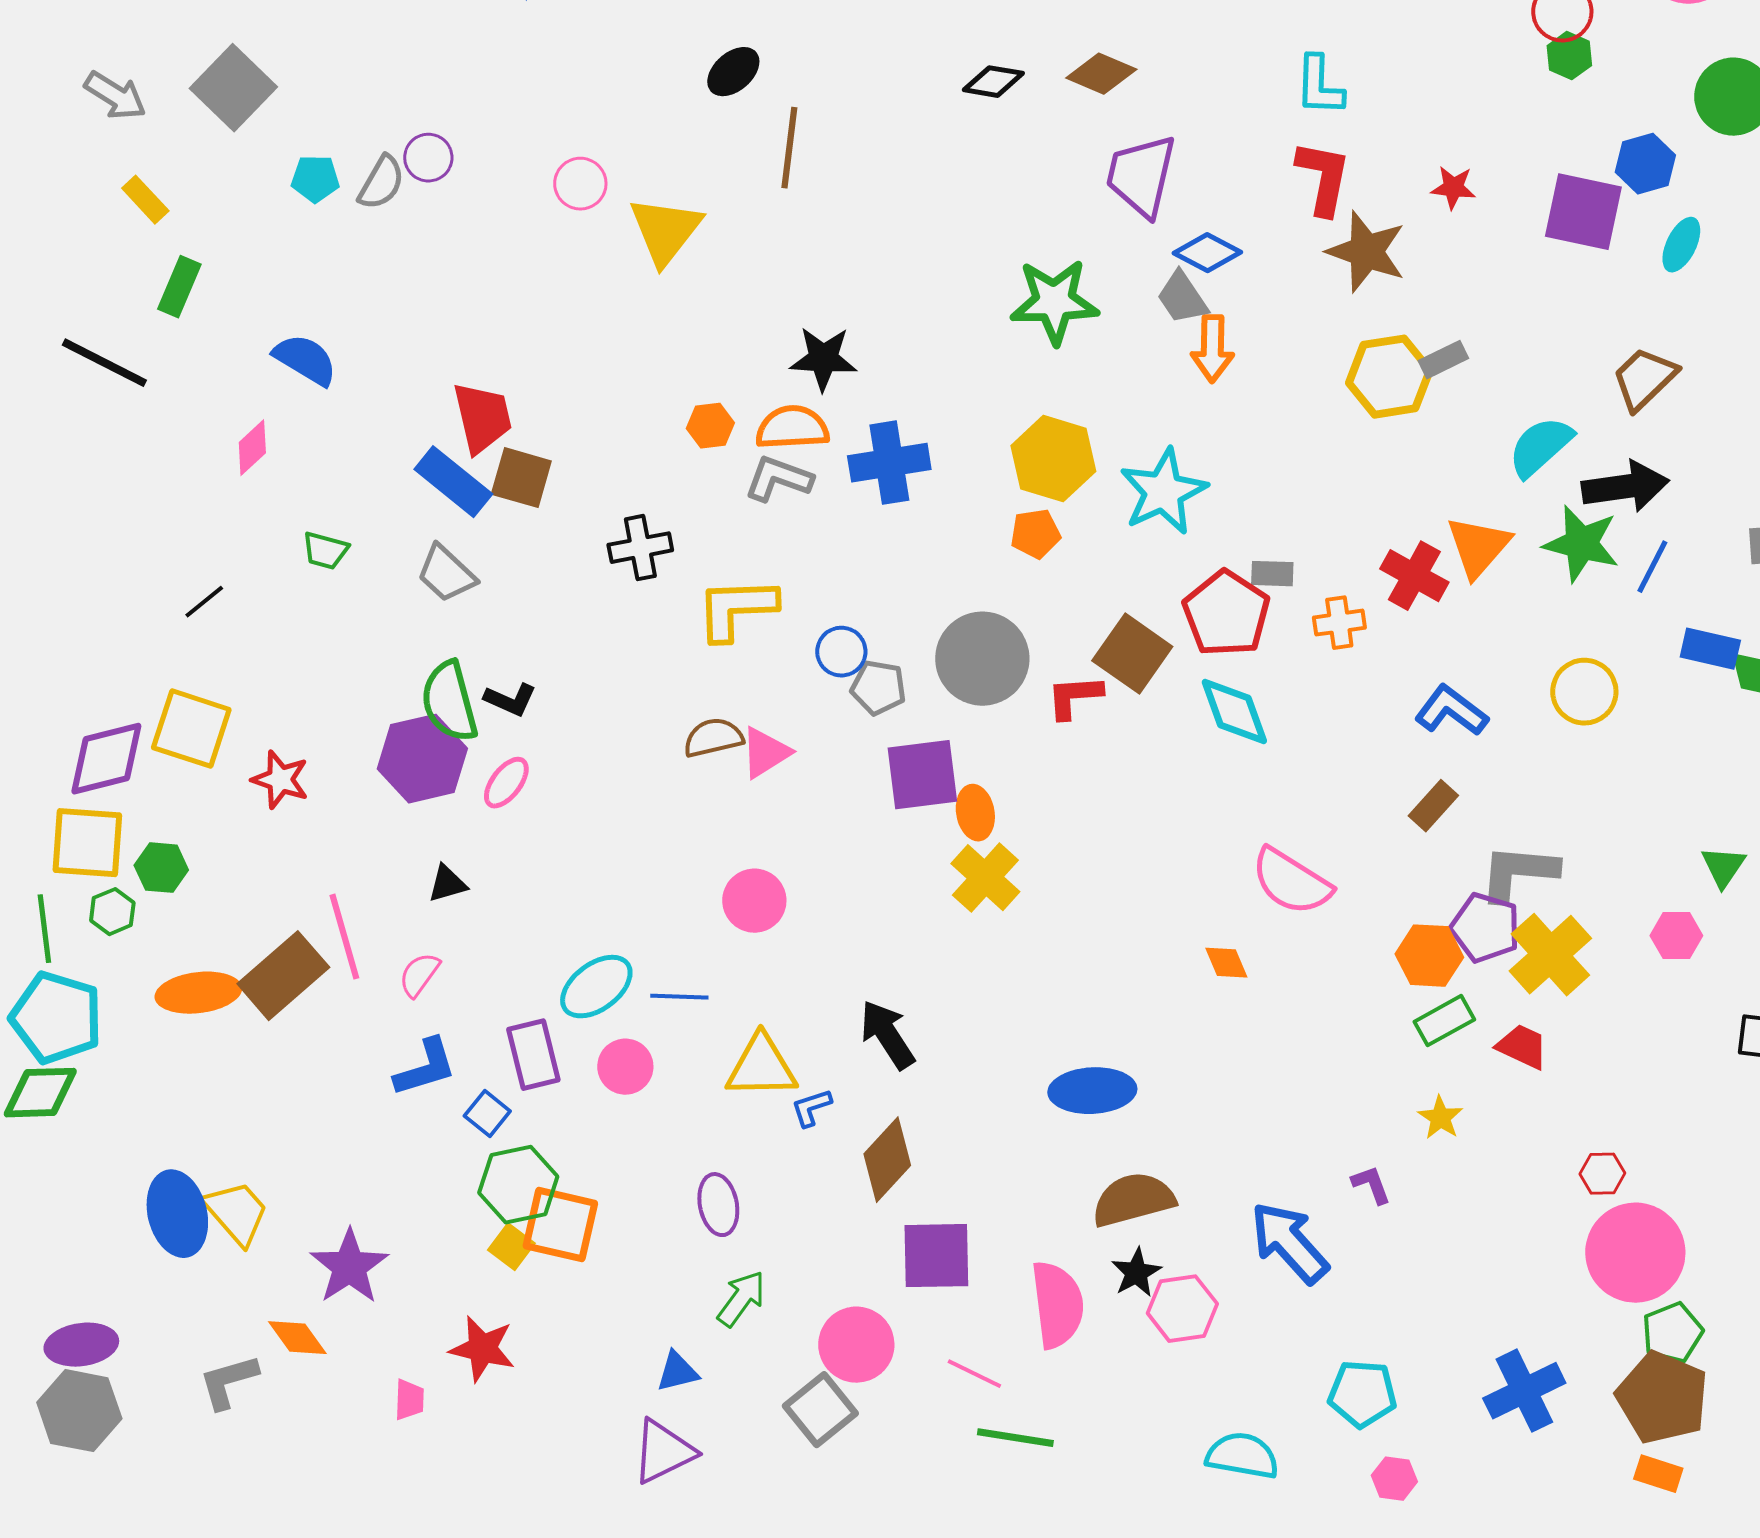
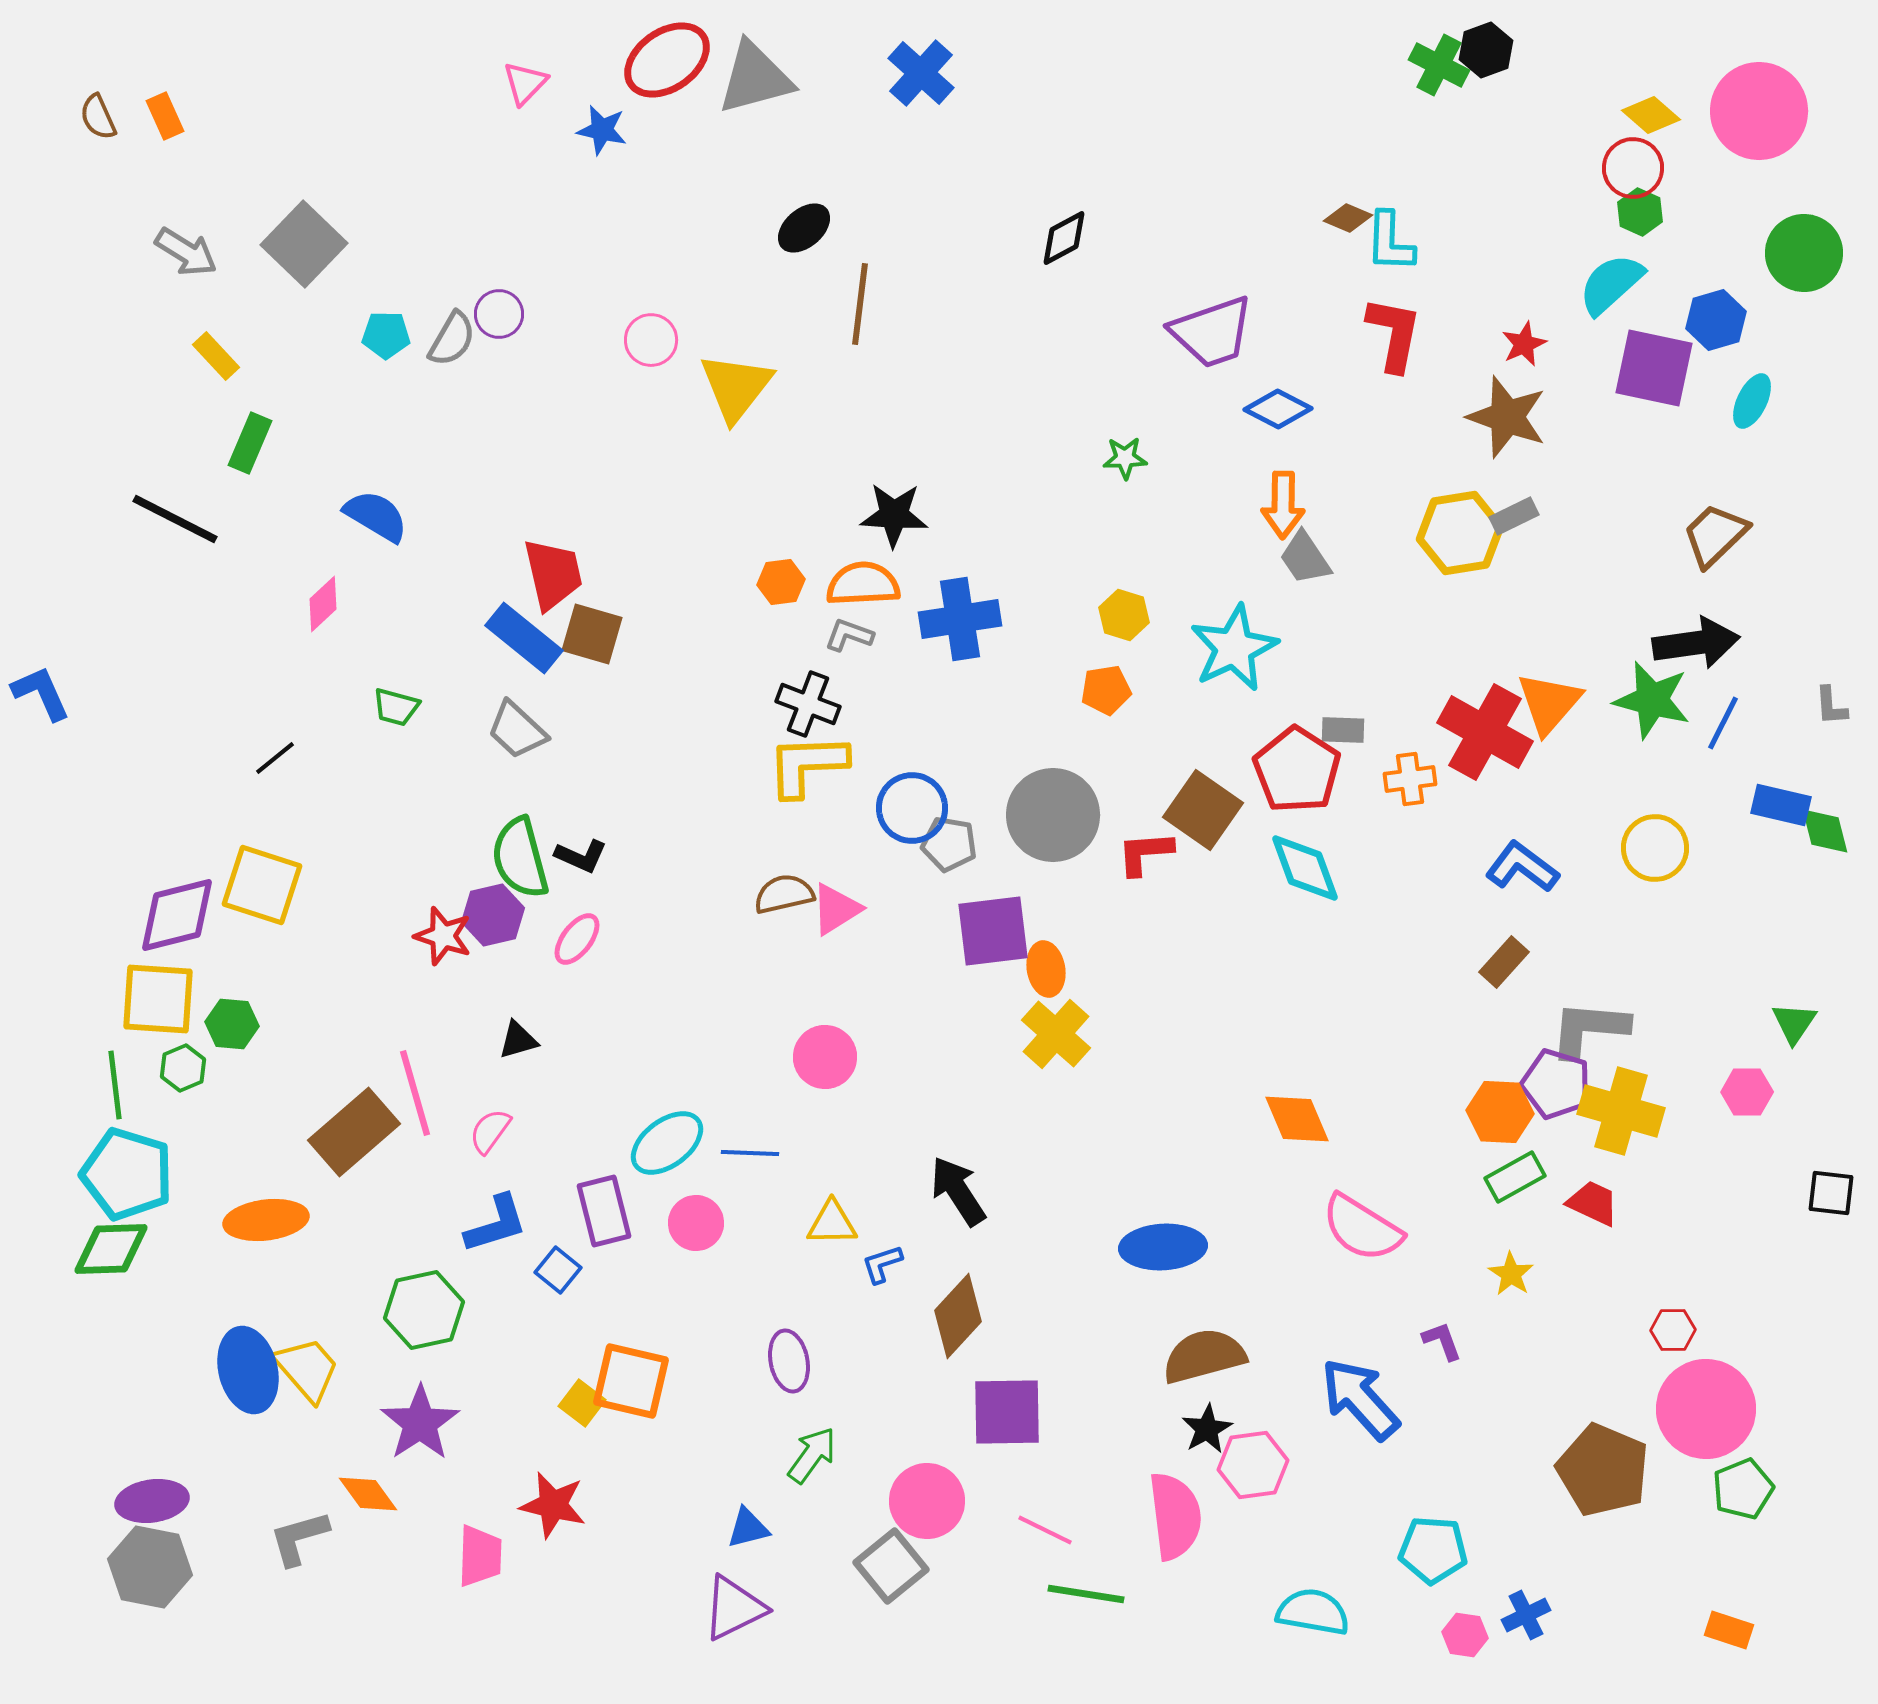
brown diamond: (1101, 74) -> (1348, 218), moved, size x0.7
black diamond: (993, 82) -> (1064, 238), turned -38
purple trapezoid: (1141, 176) -> (1212, 332), turned -122
red star: (1453, 188) -> (1524, 344), turned -30
brown star: (1366, 252) -> (1507, 417), moved
gray trapezoid: (1182, 298) -> (1305, 558), moved
green star: (1054, 302) -> (1125, 458), size x0.5
cyan semicircle: (1540, 447) -> (1611, 284), moved
yellow hexagon: (1053, 459) -> (1124, 615), size x0.6
gray L-shape: (778, 479) -> (849, 635), size x0.7
black cross: (640, 548) -> (808, 704), moved, turned 32
red cross: (1414, 576) -> (1485, 732), size x1.4
blue circle: (841, 652) -> (912, 808), size x1.4
purple hexagon: (422, 759) -> (493, 915), size x0.7
red star: (280, 780) -> (443, 936), moved
pink semicircle: (1291, 882) -> (1362, 1228), moved
yellow cross: (1550, 955) -> (1621, 1111), turned -32
orange diamond: (1226, 963) -> (1297, 1119), size x1.5
orange ellipse: (198, 993) -> (266, 1220), moved
yellow triangle: (761, 1067) -> (832, 1223), size x0.7
green hexagon: (518, 1185) -> (424, 1310), moved
pink semicircle: (1057, 1305) -> (1175, 1516), moved
blue cross: (1524, 1391) -> (1526, 1615), moved, size x0.6
brown pentagon: (1662, 1398) -> (1603, 1470), moved
pink trapezoid: (409, 1400) -> (480, 1556), size x1.5

